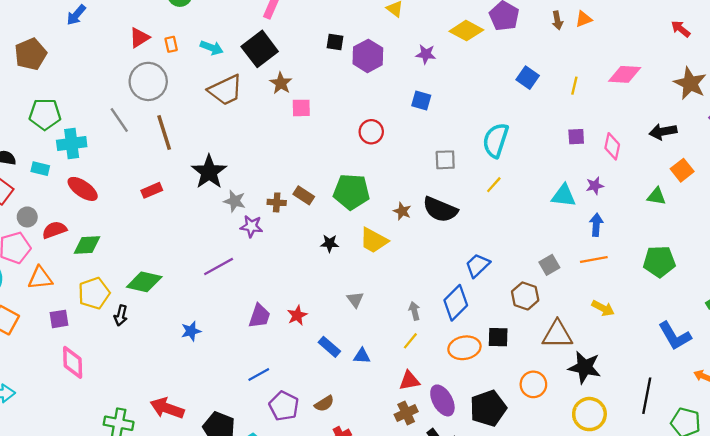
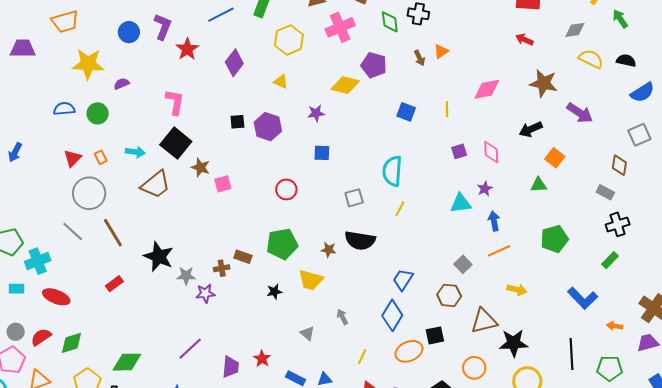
purple line: (219, 267) -> (190, 349), moved
gray arrow: (414, 311) -> (342, 317), moved

